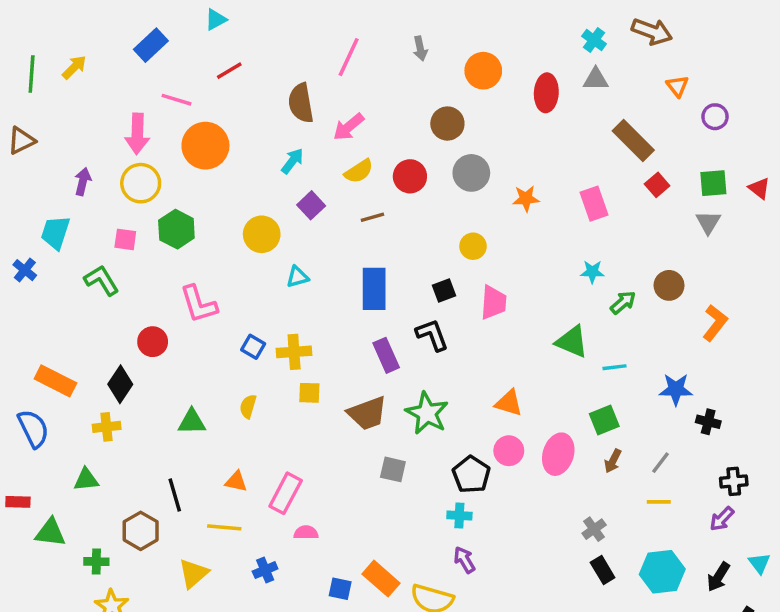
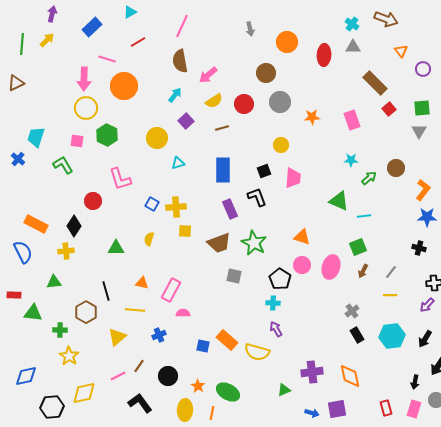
pink line: (349, 57) -> (182, 26), moved
purple arrow: (83, 181) -> (52, 14), moved
blue star: (676, 389) -> (427, 217), moved

